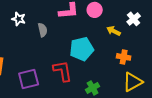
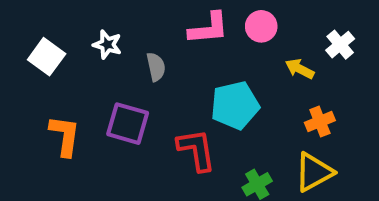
orange cross: (124, 57) -> (320, 121), turned -32
purple square: (29, 79) -> (128, 124), moved, turned 30
yellow triangle: (133, 82) -> (314, 172), moved

